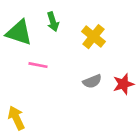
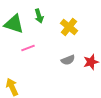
pink line: (38, 65) -> (28, 48), turned -32

